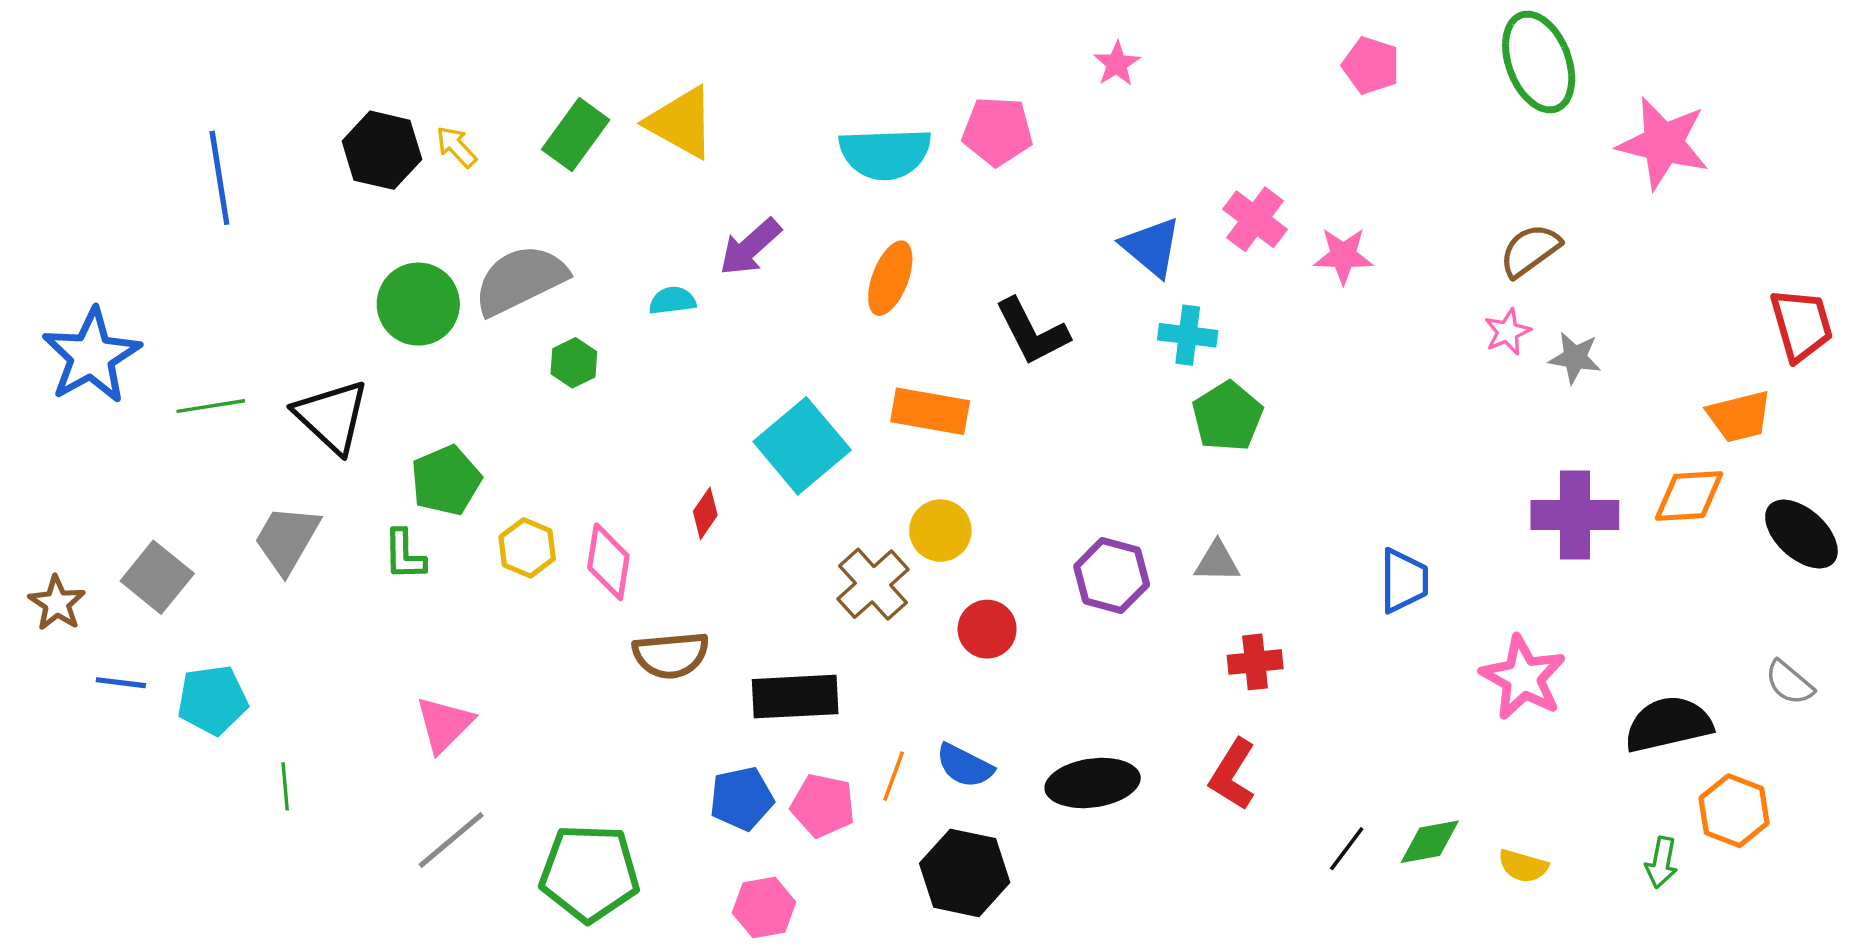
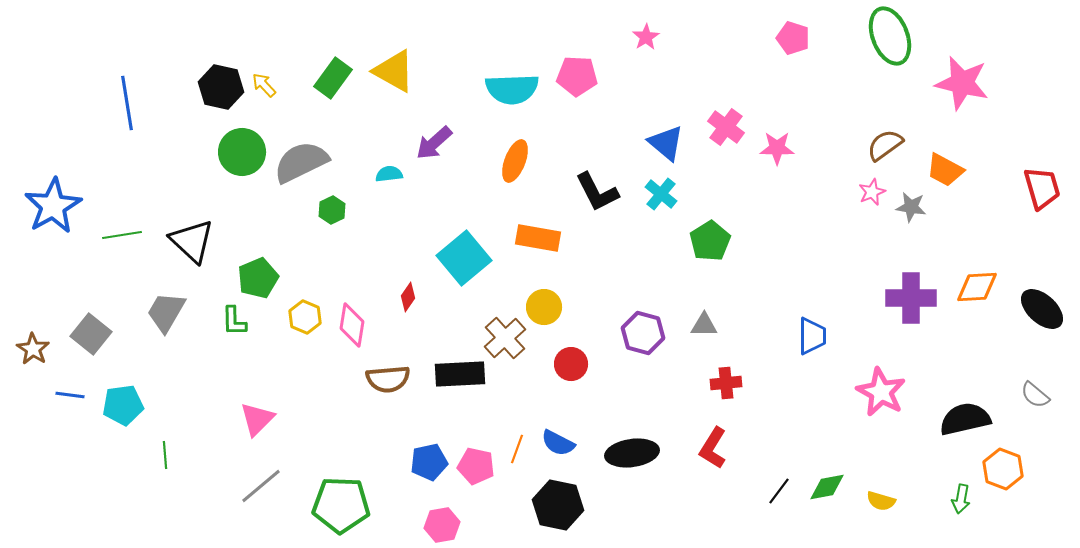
green circle: (418, 304) -> (242, 152), moved
cyan cross: (1188, 335) -> (661, 194), moved, turned 32
orange trapezoid: (1739, 416) -> (945, 170), moved, turned 42
black rectangle: (795, 697) -> (460, 374), moved

